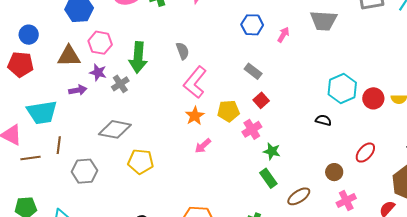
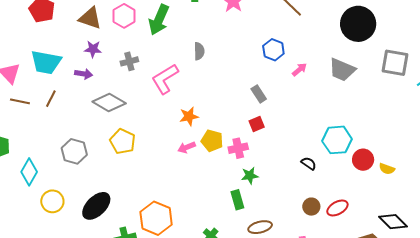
green arrow: (138, 57) -> (159, 20), moved
purple star: (98, 72) -> (93, 49), moved, turned -30
pink L-shape: (195, 82) -> (165, 79), moved
purple arrow: (78, 90) -> (84, 74), moved
yellow pentagon: (228, 111) -> (212, 141), moved
green star: (272, 151) -> (250, 176), turned 30
gray hexagon: (84, 171) -> (74, 151), moved
brown circle: (334, 172) -> (311, 207), moved

